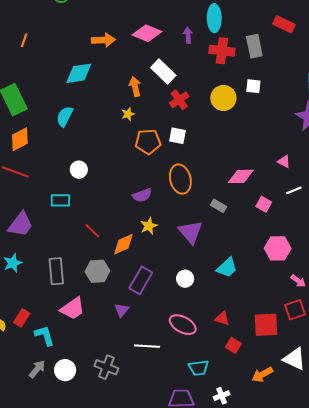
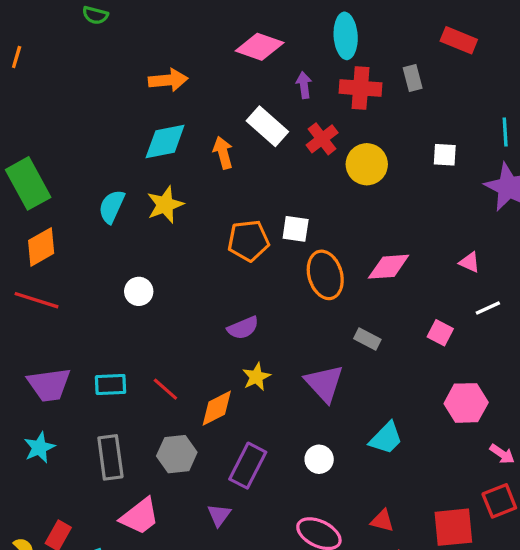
pink diamond: (147, 33) -> (260, 47), moved
purple arrow: (188, 35) -> (304, 85), moved
orange line: (24, 40) -> (17, 57), moved
gray rectangle: (254, 46) -> (413, 78), size x0.7
cyan diamond: (79, 73) -> (165, 142), moved
white square: (253, 86) -> (445, 155), moved
red cross: (179, 100) -> (322, 139), moved
yellow star: (128, 114) -> (165, 205), moved, size x1.6
pink diamond: (241, 176) -> (389, 267), moved
orange ellipse: (180, 179) -> (325, 275), moved
cyan rectangle: (60, 200) -> (111, 385), moved
purple trapezoid: (21, 224) -> (49, 385), turned 48

